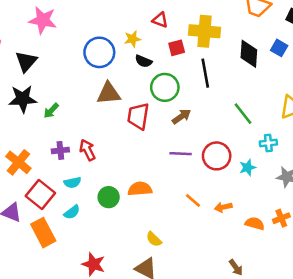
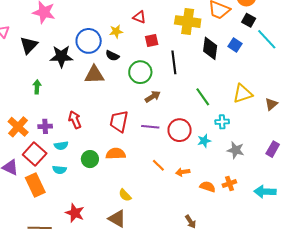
yellow cross: (205, 31) -> (188, 22), moved
black semicircle: (143, 61) -> (112, 56), moved
black star: (23, 99) -> (61, 56), moved
green arrow: (51, 111) -> (37, 87), moved, turned 136
red trapezoid: (138, 116) -> (119, 121), moved
purple cross: (60, 150) -> (45, 126), moved
cyan semicircle: (72, 212) -> (59, 170), turned 40

